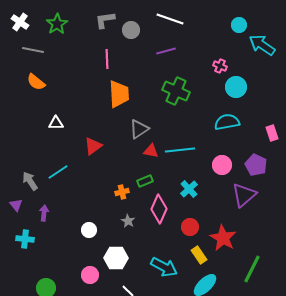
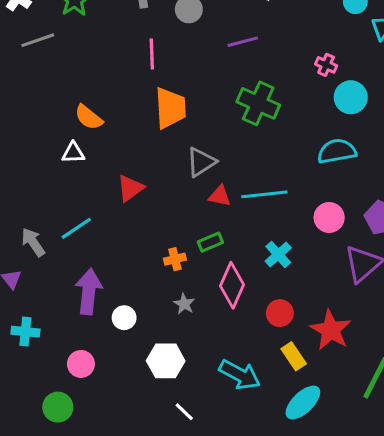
gray line: (33, 50) -> (38, 40), turned -30
orange semicircle: (36, 82) -> (89, 117), moved
purple arrow: (44, 213) -> (89, 291), moved, size x1.8
pink circle: (90, 275) -> (81, 364), moved

